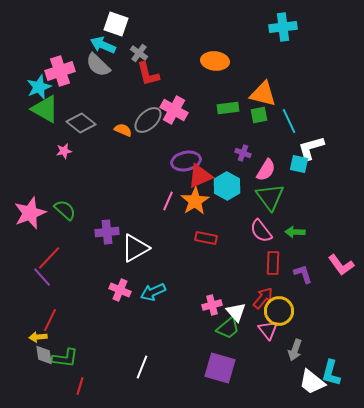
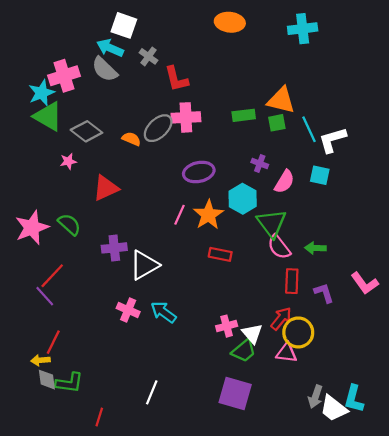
orange ellipse: (215, 61) -> (230, 22), moved
red L-shape: (148, 74) -> (176, 79), moved
pink cross: (174, 110) -> (186, 117), turned -32
white L-shape: (311, 148) -> (333, 140), moved
red triangle: (200, 176) -> (106, 188), moved
green triangle: (270, 197) -> (272, 223), moved
cyan arrow: (153, 292) -> (163, 312), turned 60
pink triangle: (268, 330) -> (287, 353), turned -45
gray arrow: (295, 350) -> (315, 397), moved
red line: (80, 386) -> (99, 417), moved

